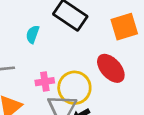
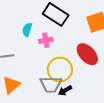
pink cross: (45, 82) -> (46, 40), moved

